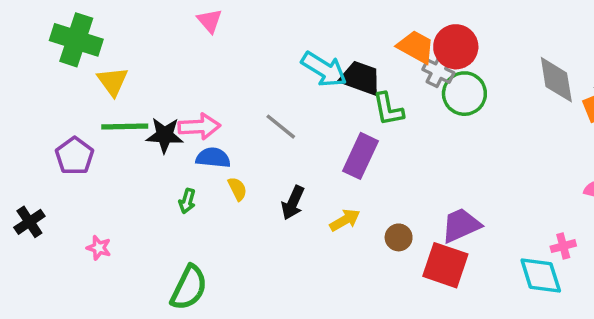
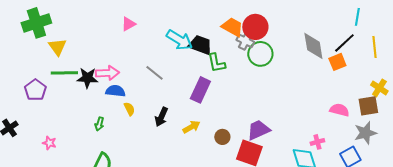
pink triangle: (210, 21) -> (128, 24), moved, turned 42
green cross: (76, 40) -> (36, 23), turned -36
green arrow: (187, 201) -> (99, 124), moved

